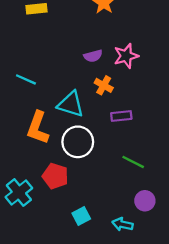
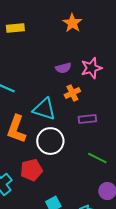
orange cross: (104, 85) -> (72, 93), turned 35
red pentagon: (55, 176) -> (31, 170), turned -30

